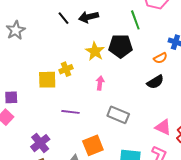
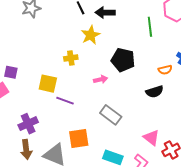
black pentagon: (121, 46) -> (123, 60), moved
yellow star: (95, 51) -> (91, 35), moved
yellow square: (47, 80) -> (48, 84), moved
pink arrow: (100, 83) -> (101, 79), turned 56

